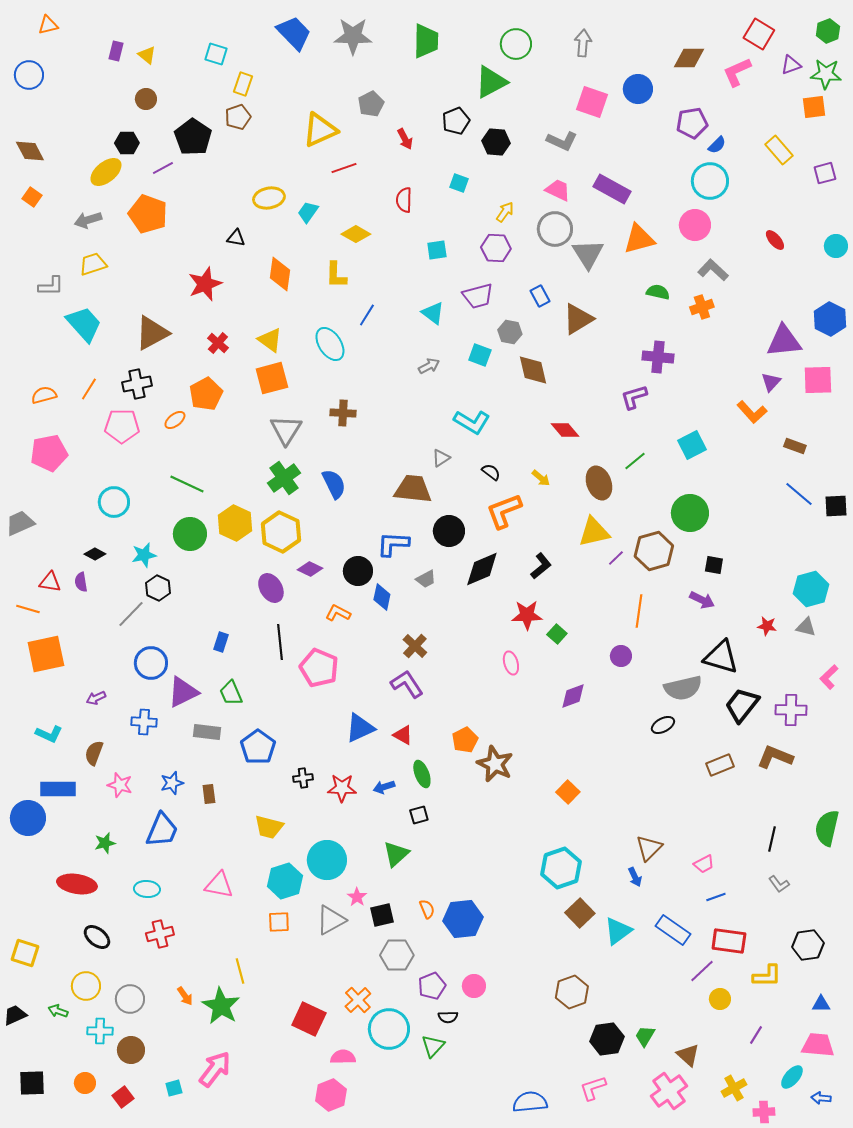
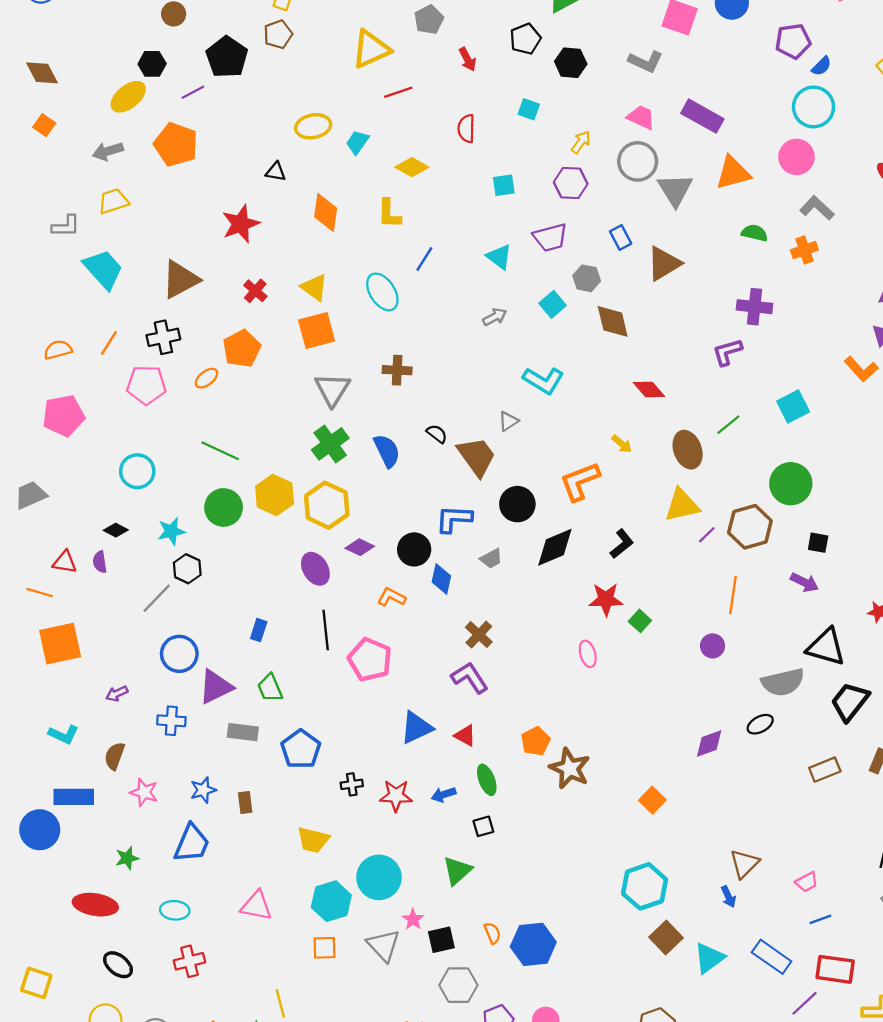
cyan square: (480, 355) -> (553, 304), turned 30
black semicircle: (491, 472) -> (437, 434), moved
brown trapezoid: (413, 489) -> (477, 456), turned 48
purple diamond: (573, 696) -> (709, 743), moved
gray triangle: (331, 920) -> (383, 945), turned -44

